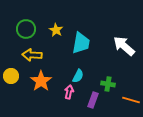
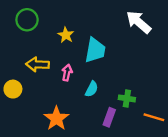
green circle: (26, 29) -> (27, 20), moved
white arrow: (124, 46) -> (139, 22), moved
orange star: (41, 81) -> (56, 118), moved
pink arrow: (69, 92) -> (67, 73), moved

